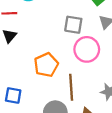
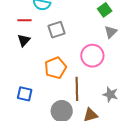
gray square: (73, 25) -> (57, 30), moved, turned -30

